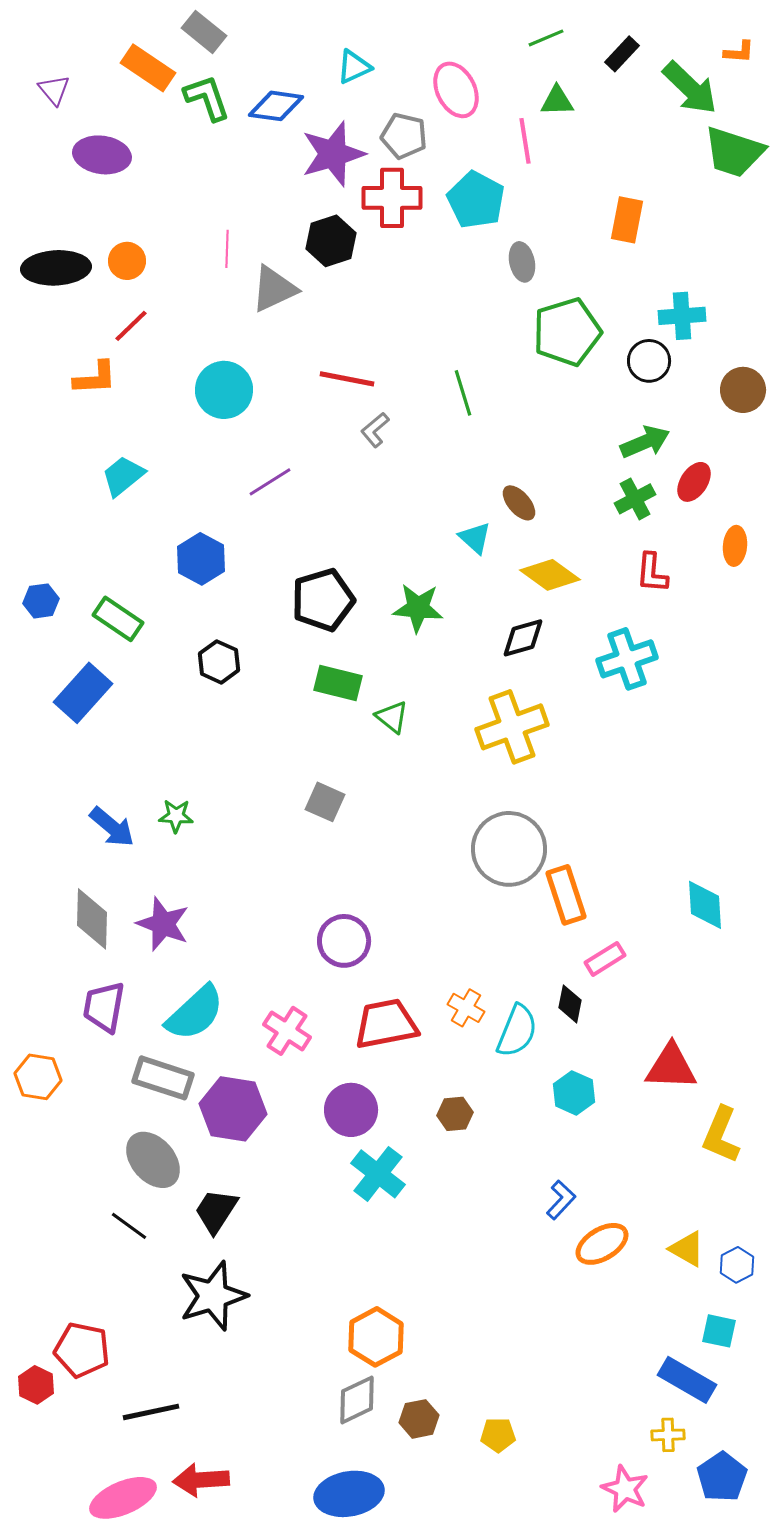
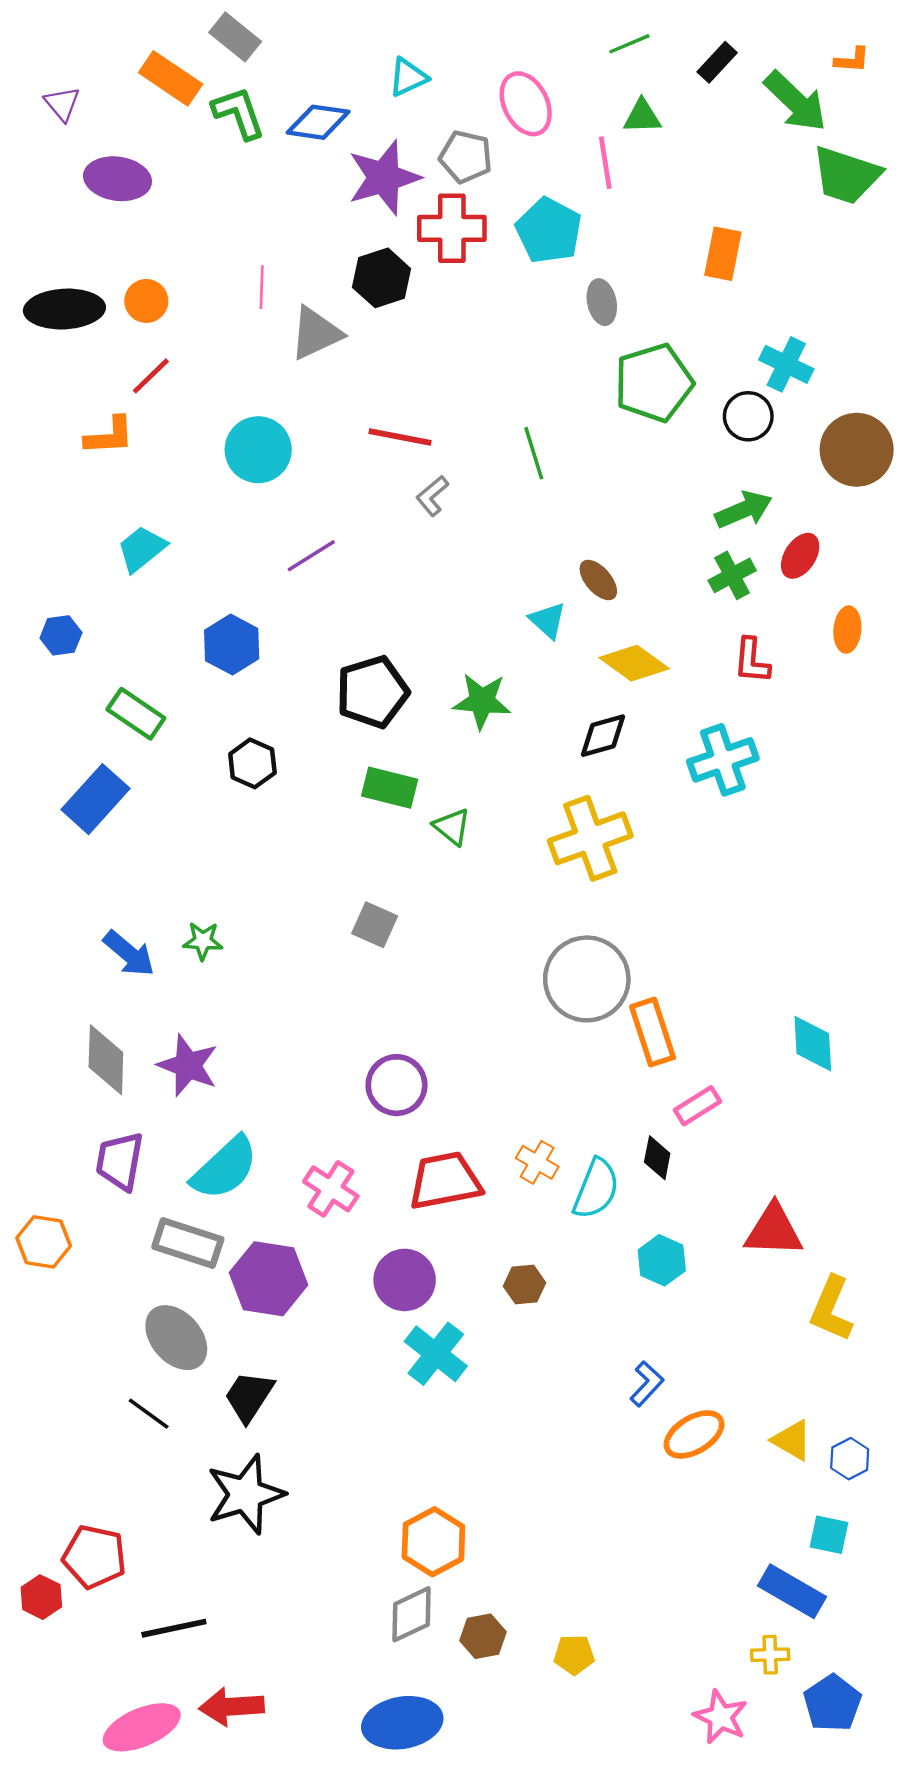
cyan cross: (682, 316) -> (786, 364), turned 30
brown circle: (743, 390) -> (857, 450), size x1.4
blue hexagon: (41, 601) -> (61, 635), moved

